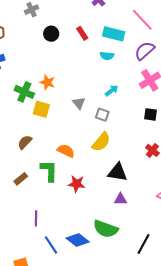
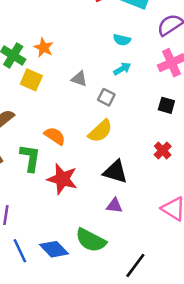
cyan semicircle: (107, 56) -> (122, 40), moved
gray triangle: (79, 103) -> (79, 79), turned -40
red star: (77, 184) -> (62, 179), size x1.4

